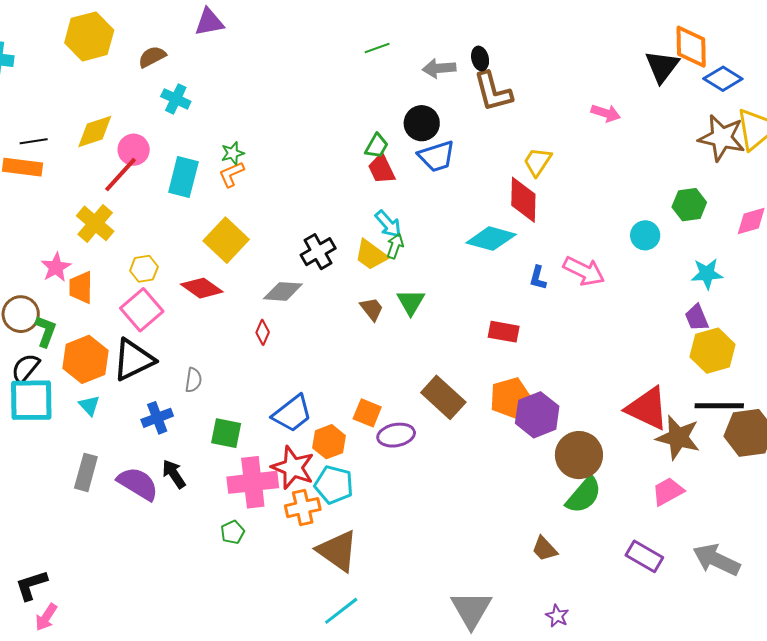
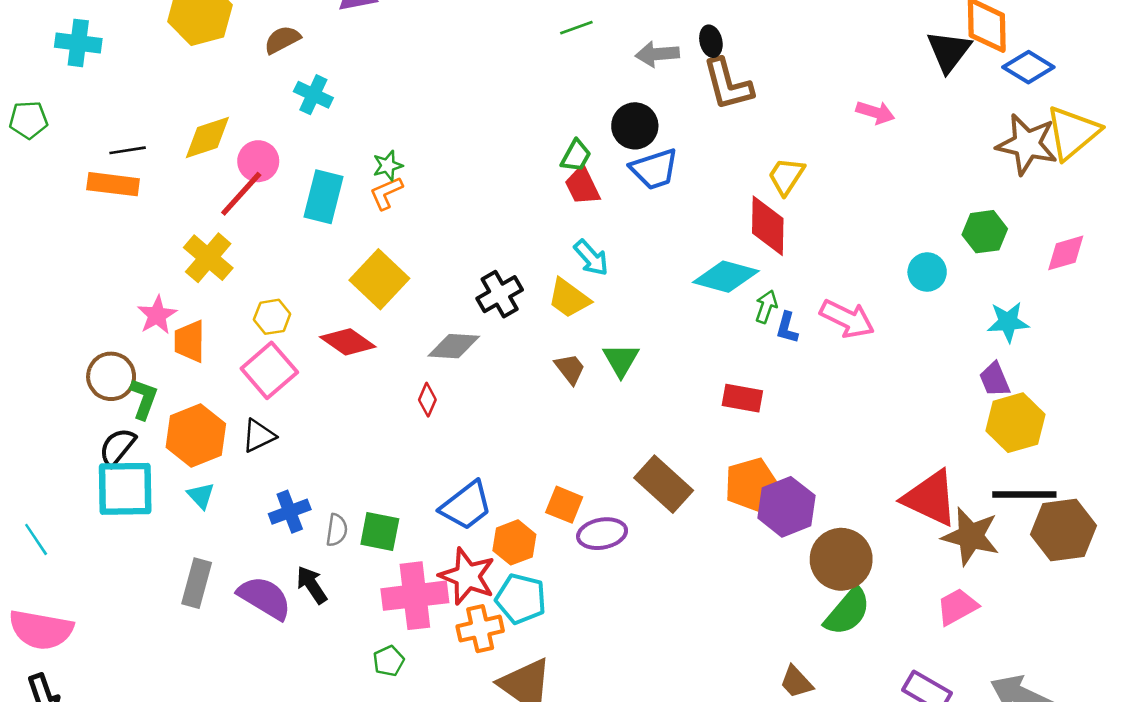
green arrow: (395, 246) -> (766, 307), moved
black triangle: (133, 360) -> (259, 436), size x0.6
gray semicircle: (193, 380) -> (337, 530), moved

